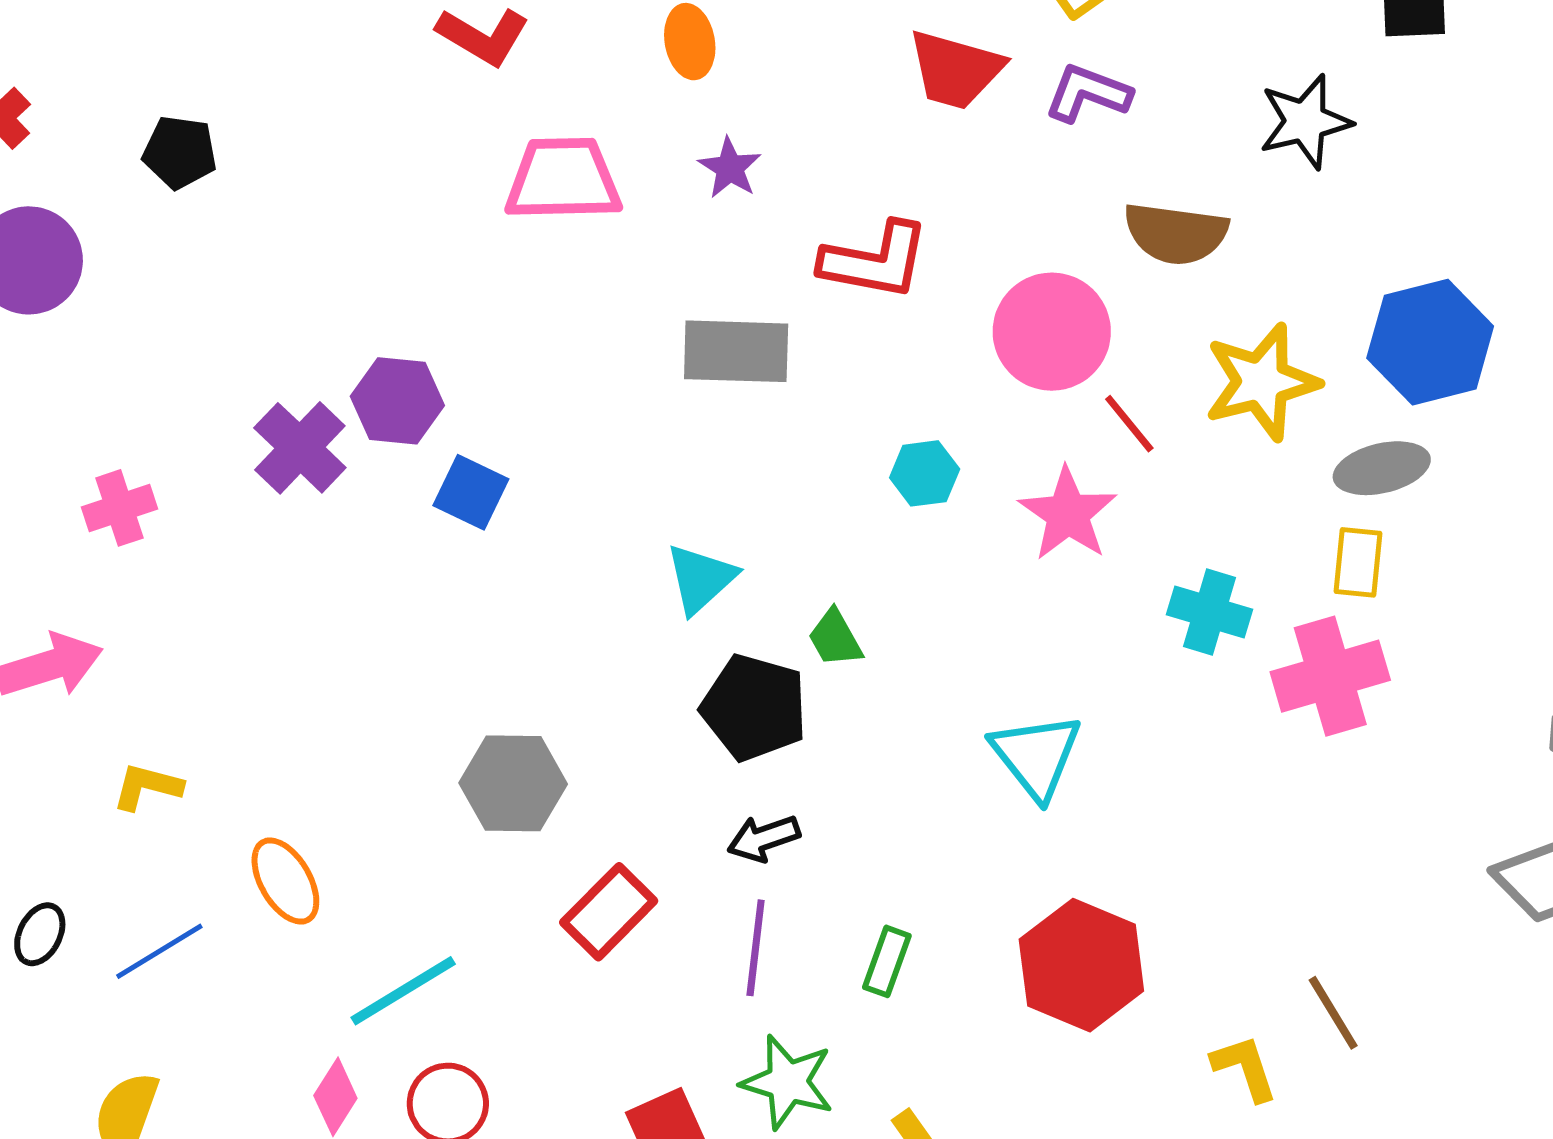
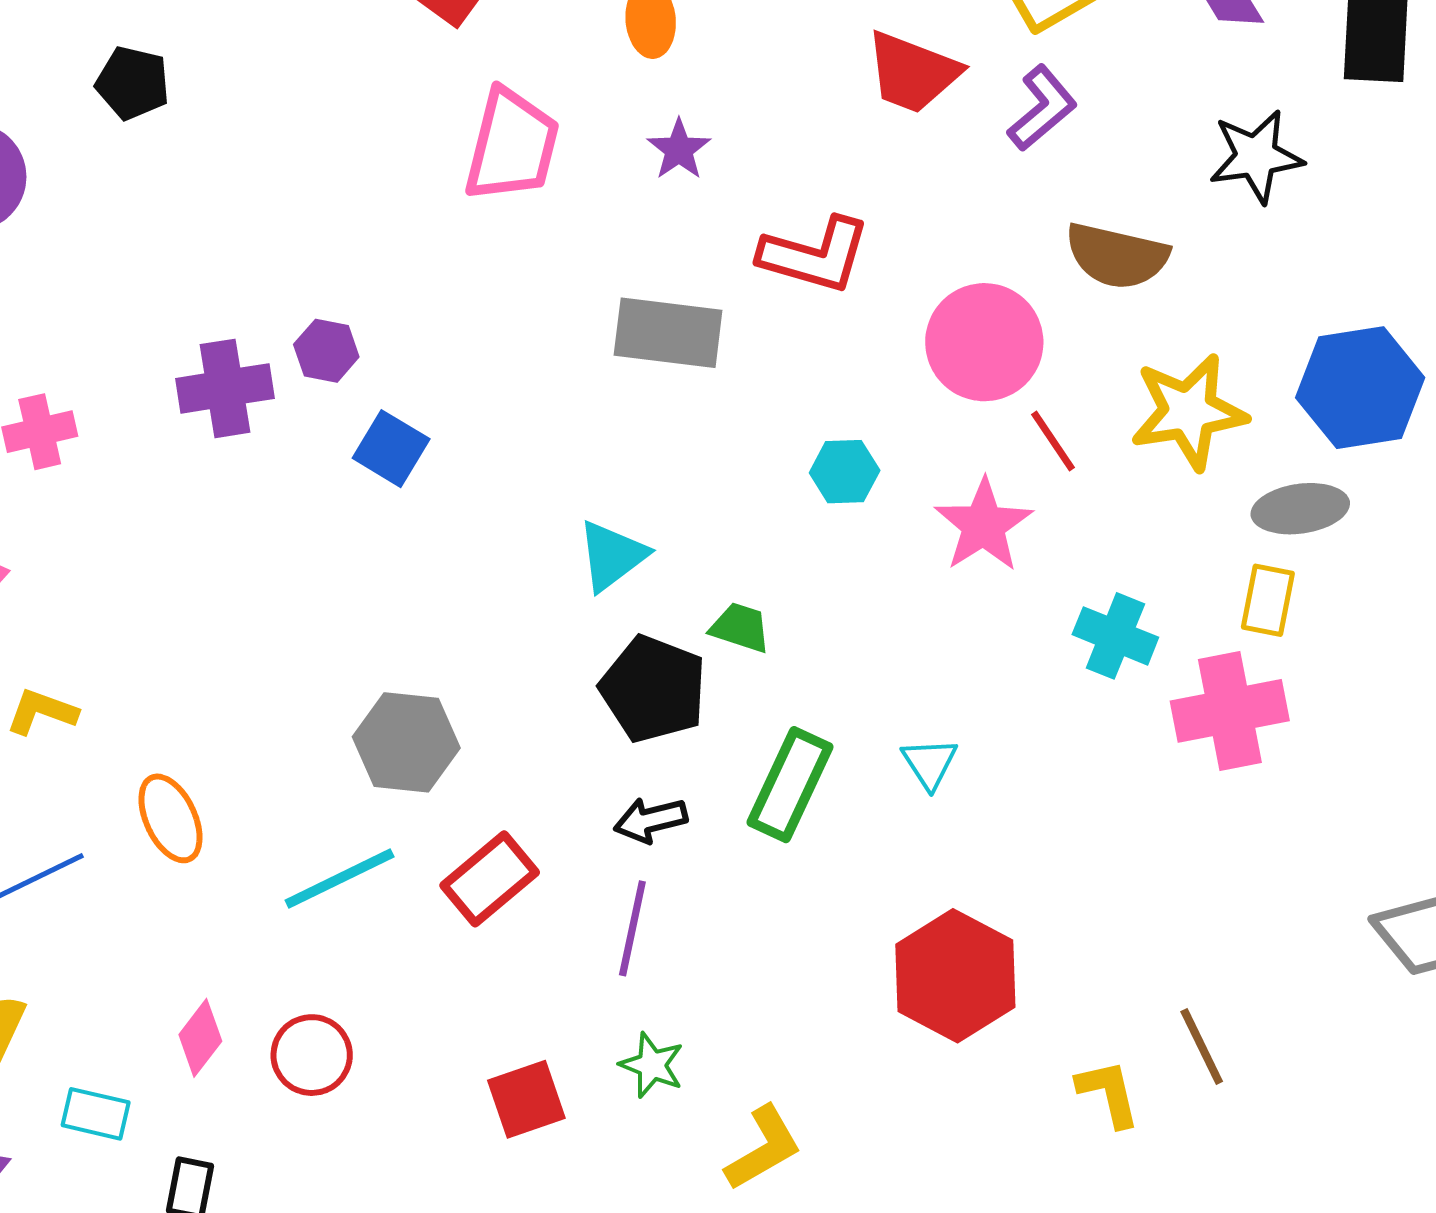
purple L-shape: (1088, 93) -> (1042, 108), turned 114
pink trapezoid: (563, 179) -> (512, 145), turned 100
purple hexagon: (397, 401) -> (326, 351), size x0.7
purple cross: (300, 448) -> (225, 388), turned 32
green trapezoid: (835, 638) -> (740, 627), turned 132
cyan triangle: (1036, 756) -> (930, 763), size x0.6
green rectangle: (887, 961) -> (790, 785), moved, size x1.6
cyan line: (403, 991) -> (340, 879), moved
green star: (788, 1082) -> (652, 1065), size x0.7

